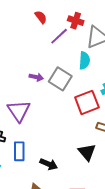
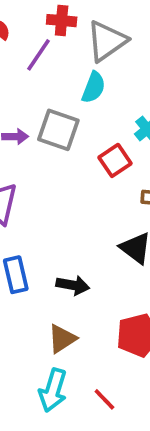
cyan semicircle: (84, 61) -> (94, 87), turned 30
red square: (87, 102) -> (115, 160), size x0.7

